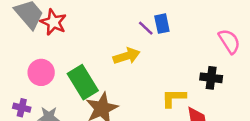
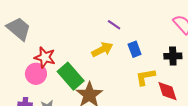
red star: (53, 22) -> (45, 57), moved
blue rectangle: (162, 24) -> (135, 49), moved

